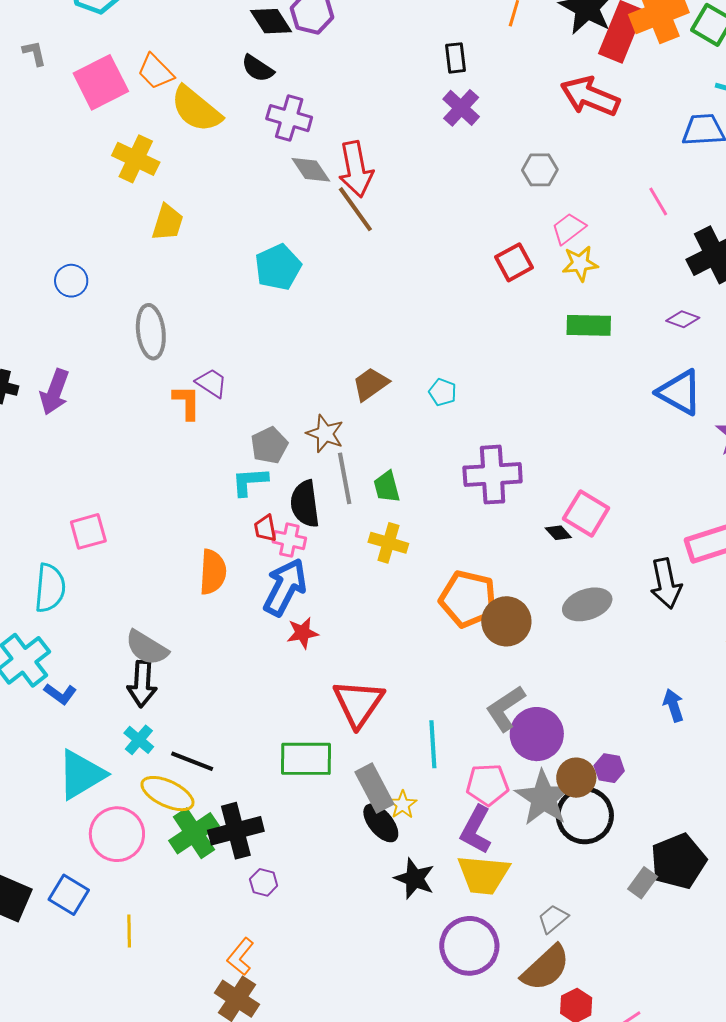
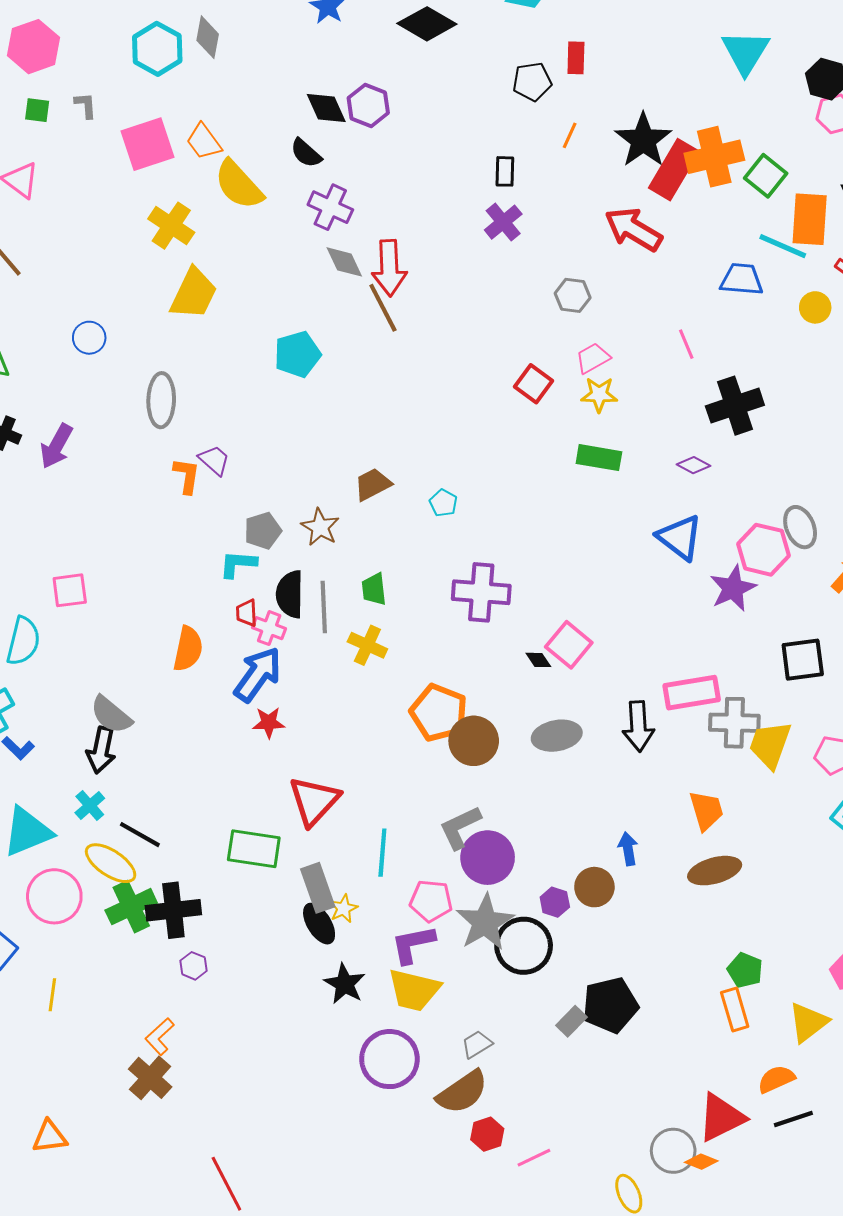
yellow trapezoid: (167, 222) -> (194, 294), size x1.4
red square: (514, 262) -> (533, 384), turned -33
gray line: (345, 478) -> (324, 607), moved
brown circle: (576, 778) -> (594, 887), moved
purple L-shape: (476, 830) -> (413, 944), turned 42

